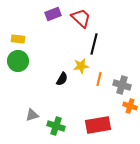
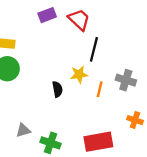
black semicircle: (62, 79) -> (57, 89), turned -40
gray cross: (122, 85) -> (126, 80), moved

